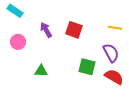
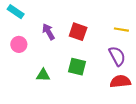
green square: (87, 67) -> (77, 67), moved
red semicircle: (114, 77) -> (120, 81), turned -36

